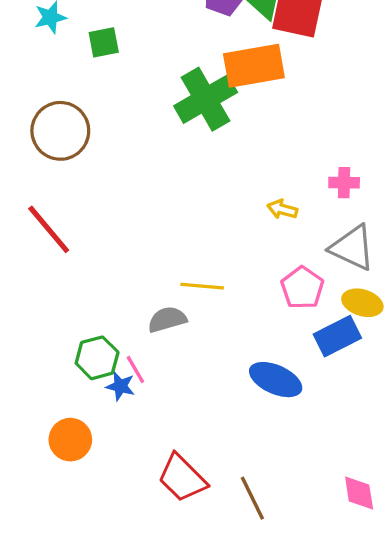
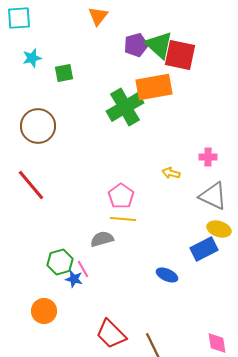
pink pentagon: (302, 288) -> (121, 196), moved
blue ellipse: (276, 380) -> (167, 275), size x0.7

